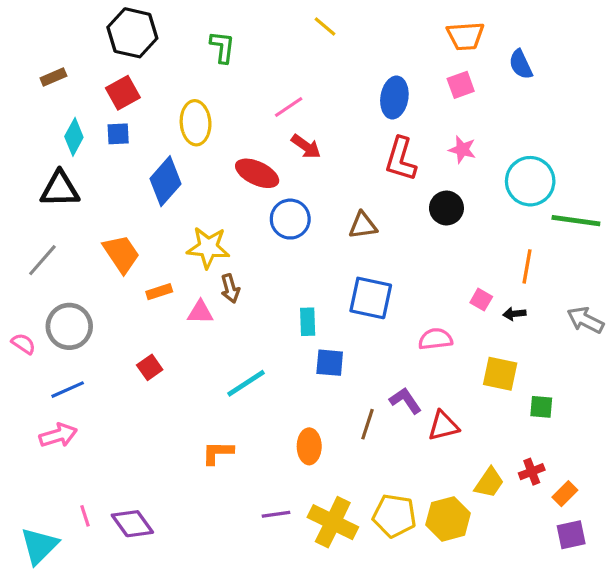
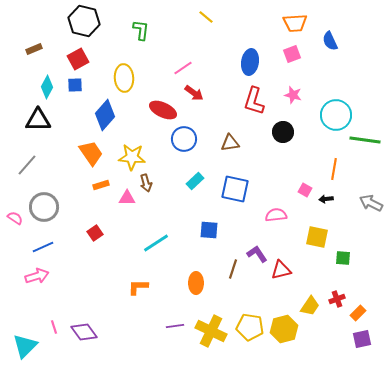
orange trapezoid: (121, 254) -> (91, 153), moved
cyan rectangle: (308, 322) -> (195, 181), moved, turned 48

